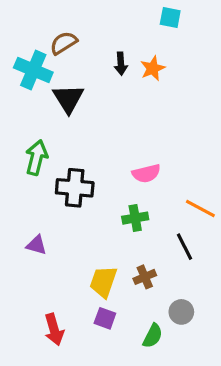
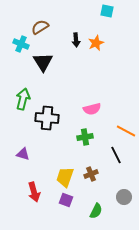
cyan cross: (33, 70) -> (21, 44), size x0.7
gray circle: (181, 312) -> (124, 197), moved
red arrow: (54, 329) -> (34, 192), moved

